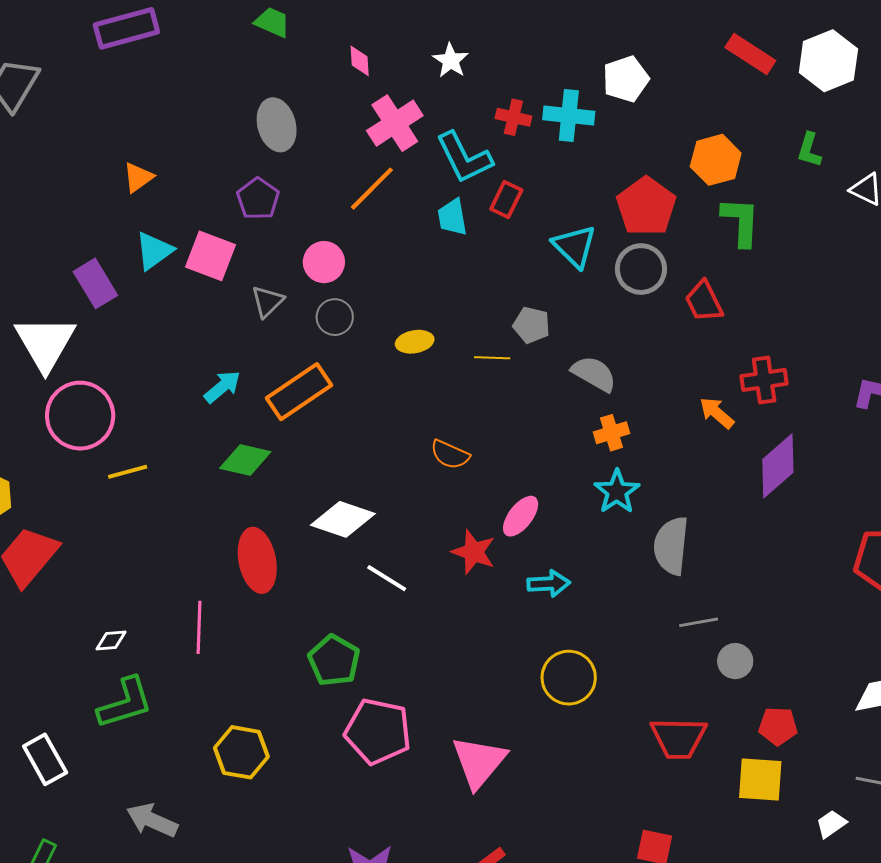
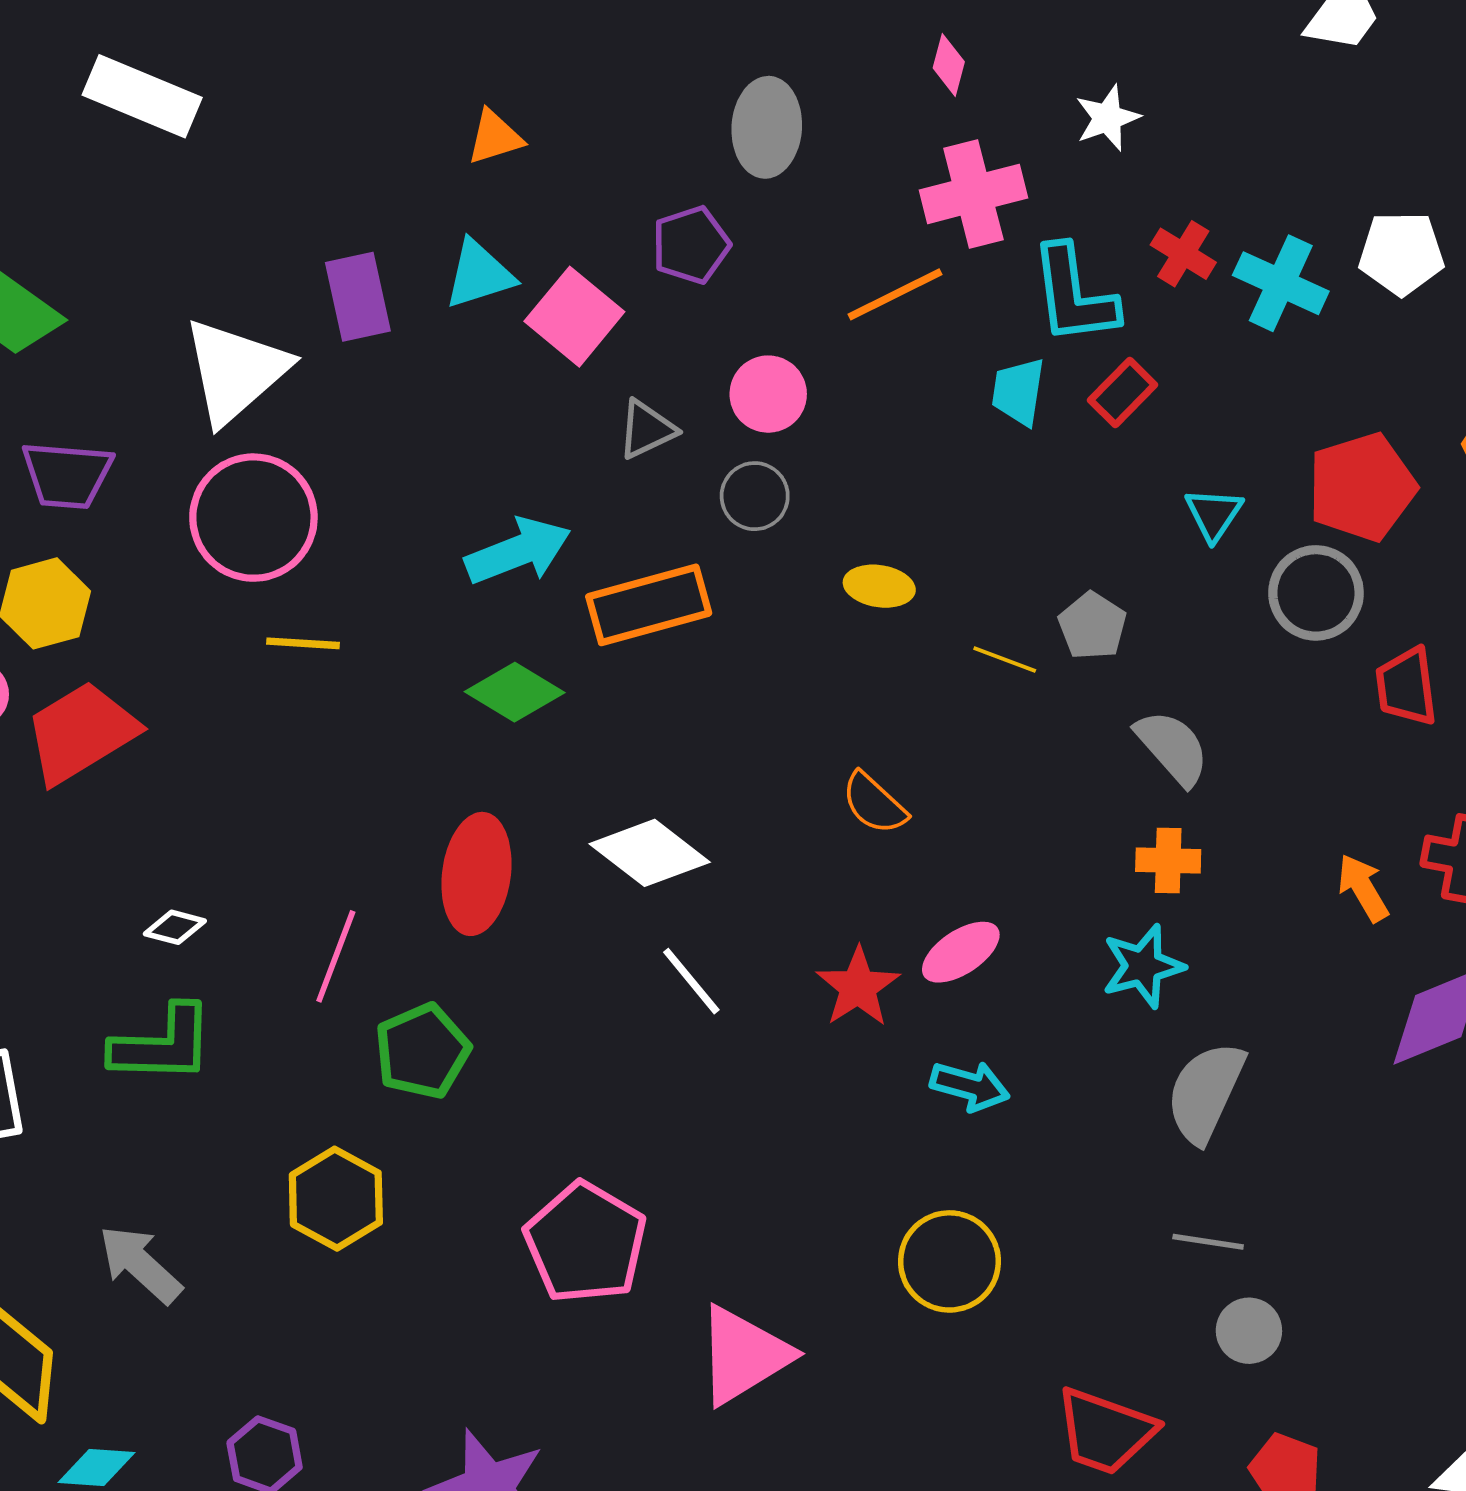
cyan triangle: (575, 246) -> (1214, 514), size x0.7
cyan arrow: (222, 387) -> (518, 551), size x1.4
green pentagon: (334, 660) -> (422, 1051), moved

